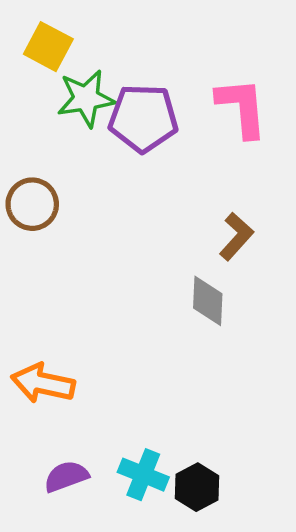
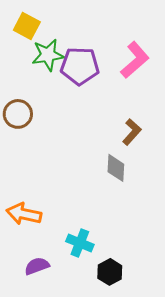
pink L-shape: (242, 107) -> (135, 60), turned 54
cyan cross: (143, 475) -> (80, 243), moved

